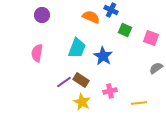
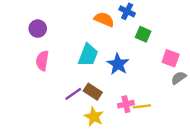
purple circle: (42, 15) -> (38, 29), moved
pink square: (151, 38) -> (171, 58), moved
yellow line: (139, 103) -> (142, 106), moved

